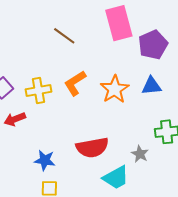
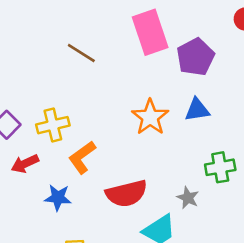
orange L-shape: (75, 83) -> (82, 157), moved
blue star: (45, 160) -> (58, 198), moved

